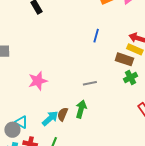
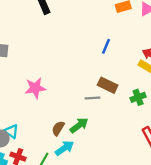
brown rectangle: (124, 59) -> (108, 85), moved
green arrow: (81, 109) -> (79, 125), turned 30
cyan arrow: (50, 118) -> (64, 148), moved

